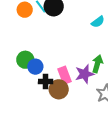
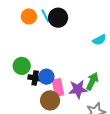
blue circle: (35, 67) -> (46, 77), moved
black cross: (46, 81) -> (35, 78), moved

